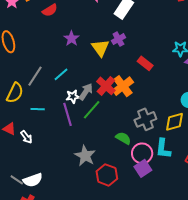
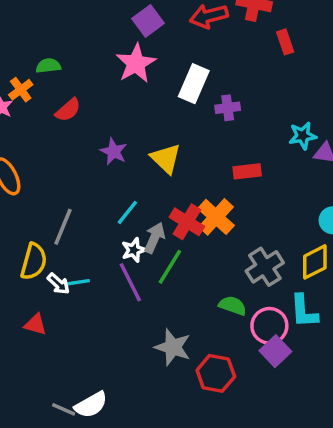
purple cross: (118, 39) -> (228, 108), moved, turned 32
red rectangle: (145, 63) -> (247, 171), turned -35
cyan line: (61, 74) -> (127, 212), moved
white arrow: (26, 137) -> (58, 284), moved

